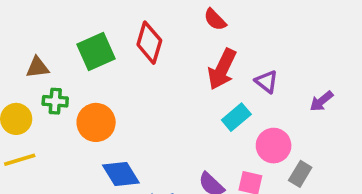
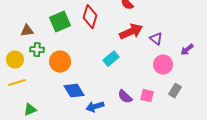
red arrow: (222, 69) -> (131, 32), turned -140
cyan rectangle: (236, 117) -> (111, 59), moved
pink circle: (274, 146) -> (163, 65), moved

